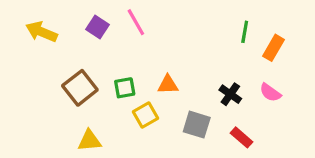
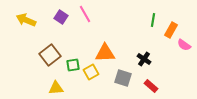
orange triangle: (168, 85) -> (105, 53), size x1.5
green square: (125, 88) -> (73, 65), moved
pink semicircle: (270, 93) -> (184, 45), moved

